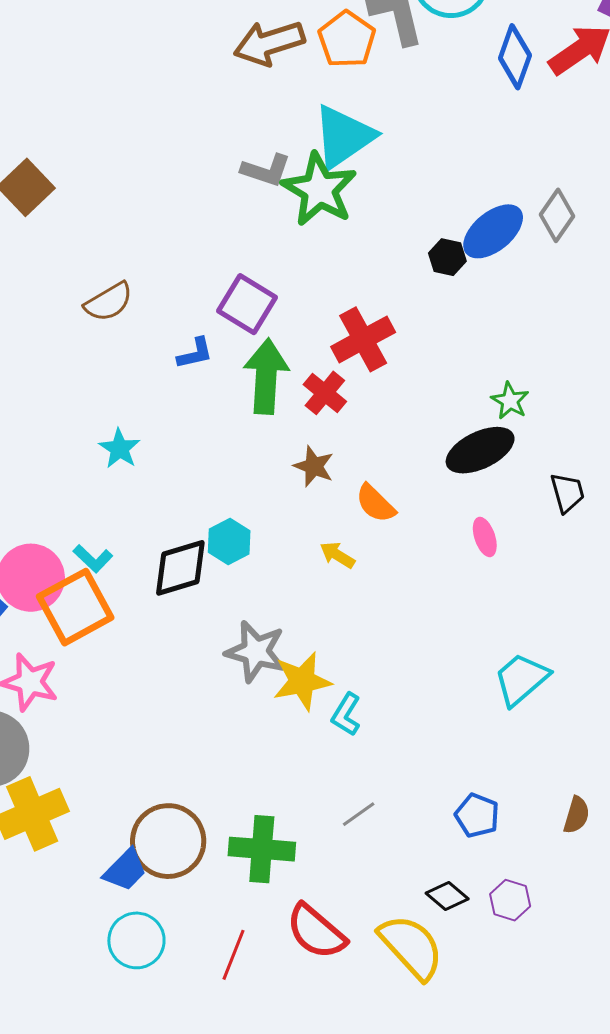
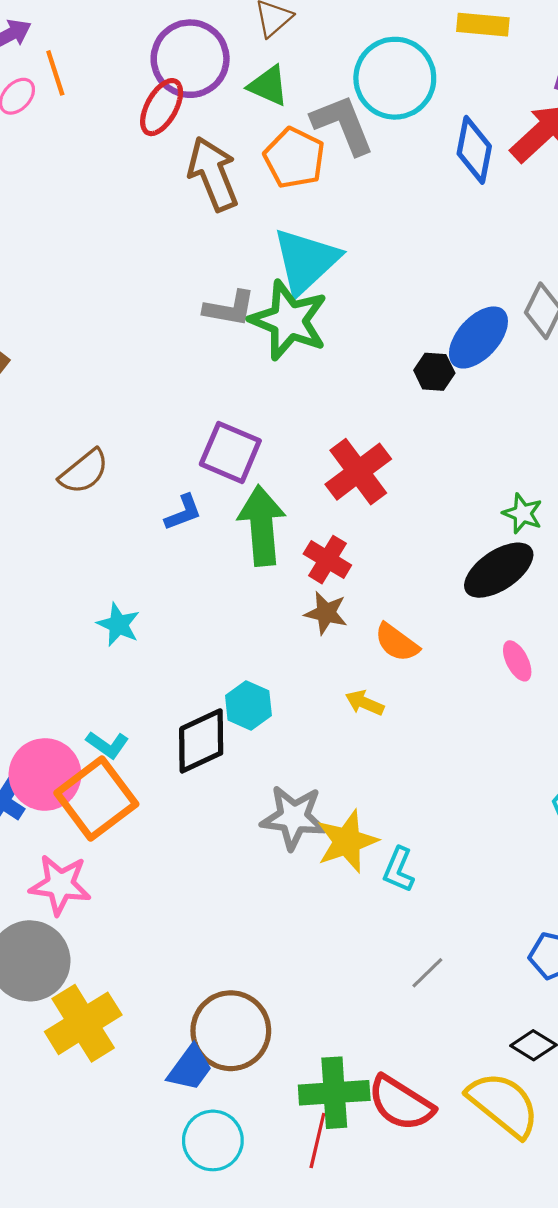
brown arrow: (269, 43) -> (213, 174), turned 94
red cross: (325, 393) -> (327, 560), moved
green cross: (262, 849) -> (334, 1093), moved

